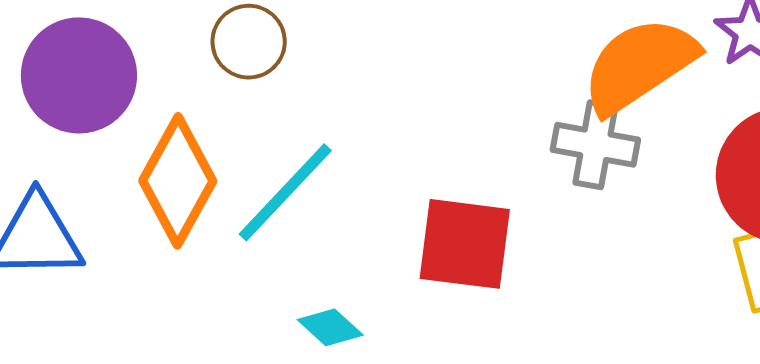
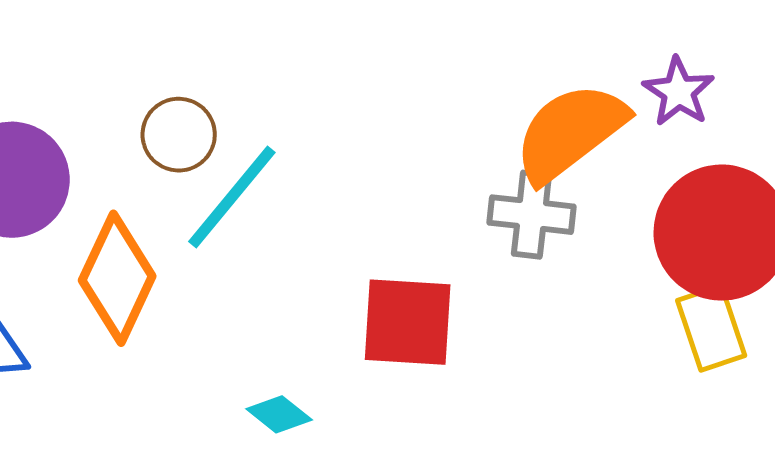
cyan line: (285, 192) -> (232, 197), moved

